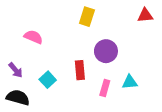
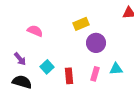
yellow rectangle: (87, 17) -> (81, 24), moved, turned 49
red rectangle: (80, 70) -> (69, 76), moved

